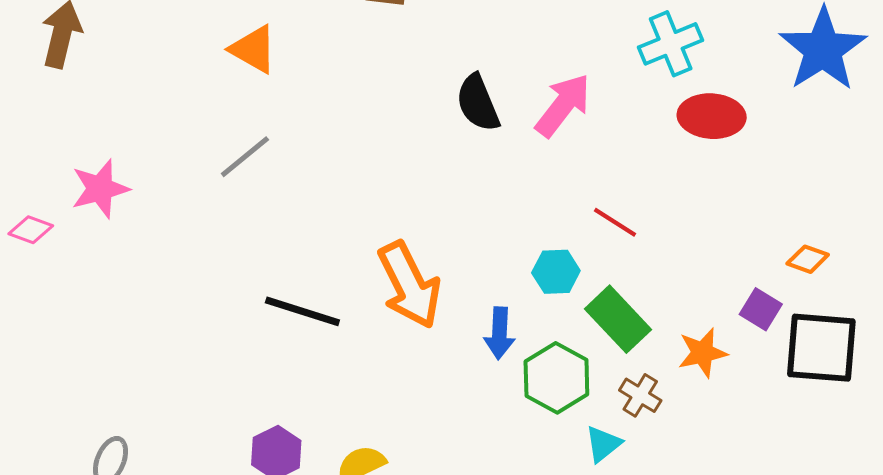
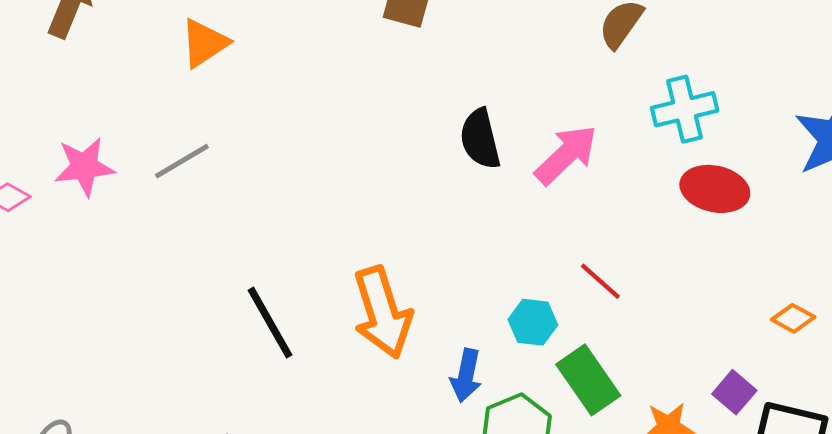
orange triangle: (253, 49) -> (204, 43), moved, turned 48
gray line: (245, 157) -> (182, 161), moved
orange diamond: (808, 259) -> (793, 318), moved
black line: (302, 311) -> (270, 323), turned 34

